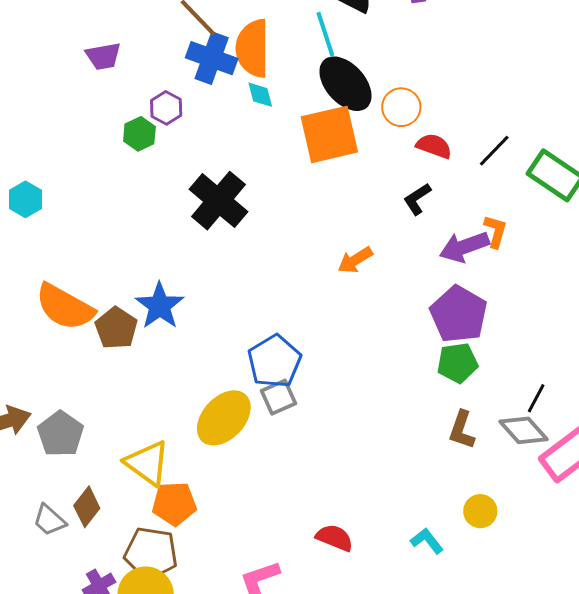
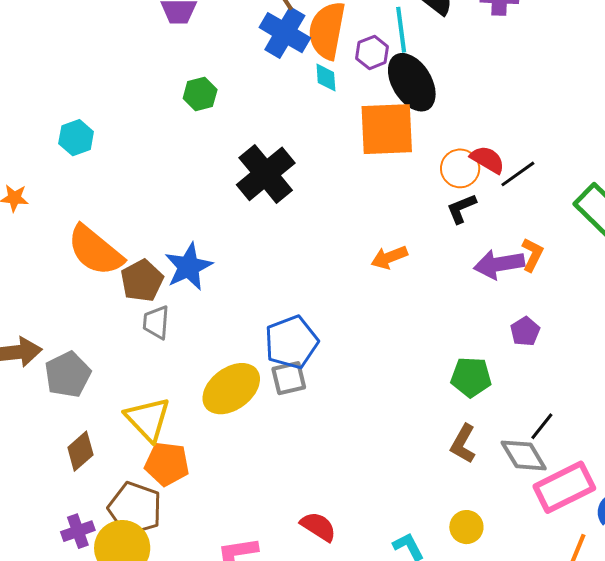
orange circle: (401, 107) -> (460, 168), moved
purple hexagon: (166, 108) -> (372, 52), moved
black line: (494, 151) -> (518, 174), moved
purple pentagon: (459, 314) -> (525, 331), moved, size x0.5
gray trapezoid: (49, 520) -> (156, 322), moved, turned 42

